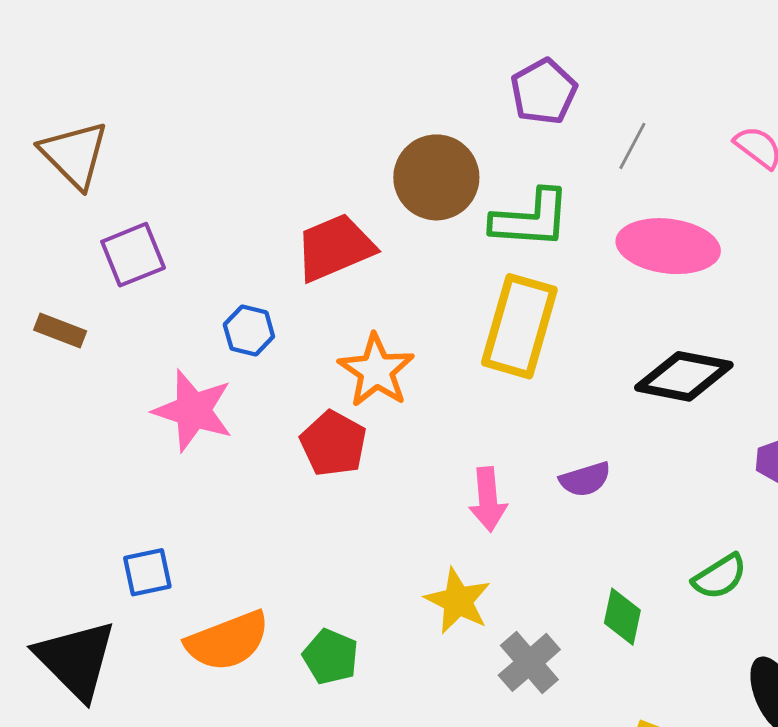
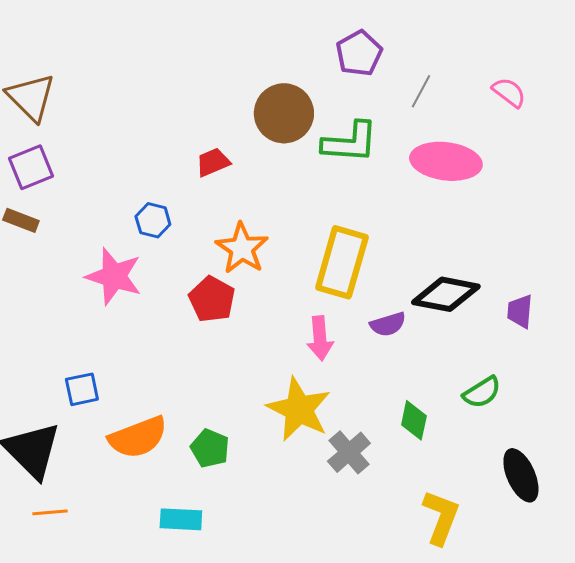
red trapezoid: (335, 248) -> (213, 162), size x0.6
purple square: (133, 255) -> (31, 167), moved
yellow rectangle: (519, 326) -> (342, 262), moved
black diamond: (684, 376) -> (446, 294), moved
yellow star: (458, 601) -> (299, 409), size x1.4

